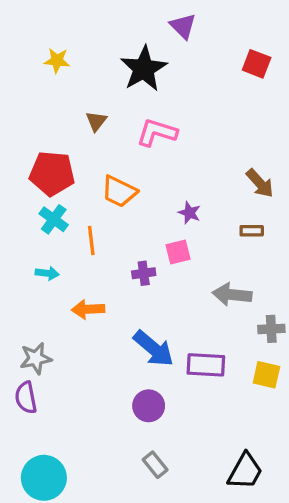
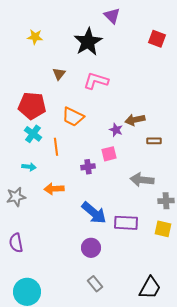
brown arrow: (260, 183) -> (135, 120), moved, turned 120
gray star: (36, 358) -> (16, 197), moved

